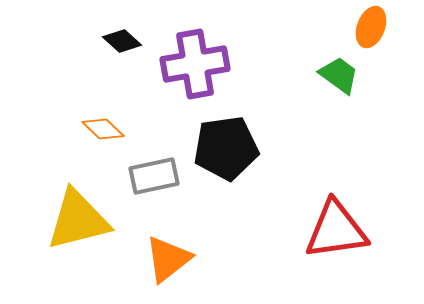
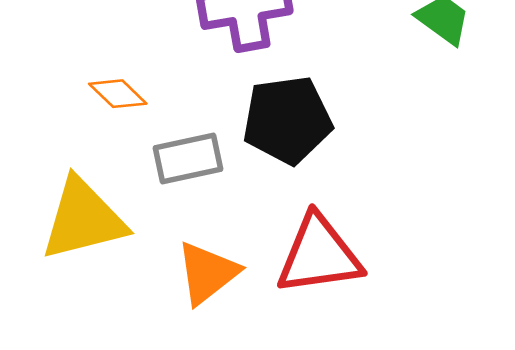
red triangle: (336, 230) -> (319, 255), moved

